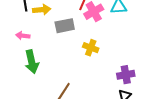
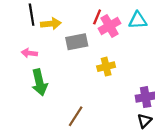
yellow cross: (91, 48) -> (106, 67), turned -35

